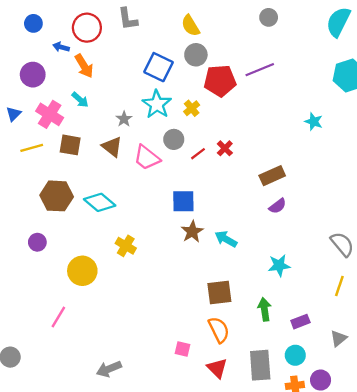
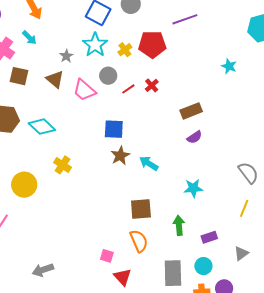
red pentagon: (220, 81) -> (152, 44), moved
red triangle: (217, 368) -> (123, 277), moved

